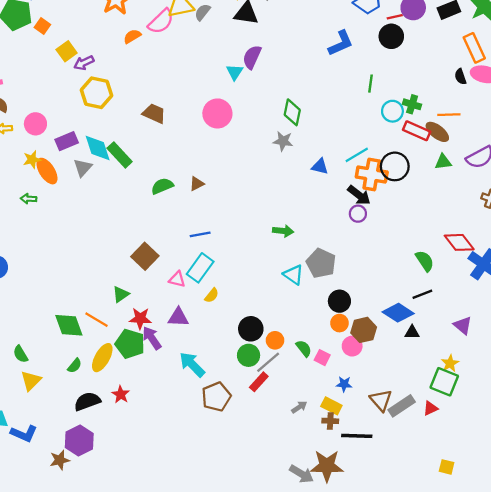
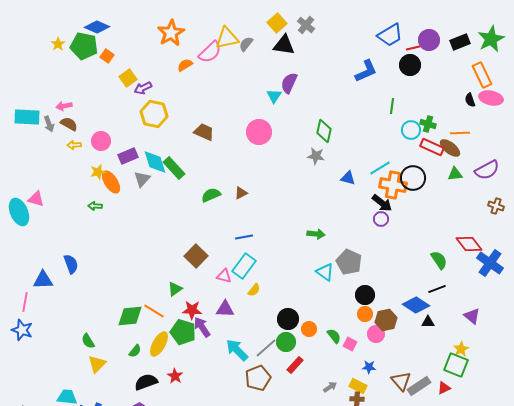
green diamond: (69, 325) -> (130, 316), turned -76
gray line: (268, 362) -> (266, 348), moved

